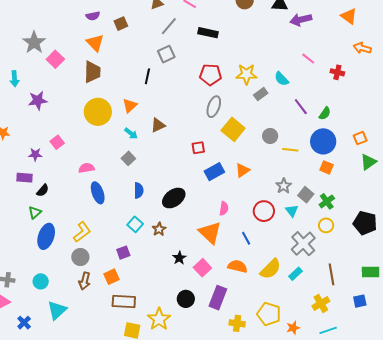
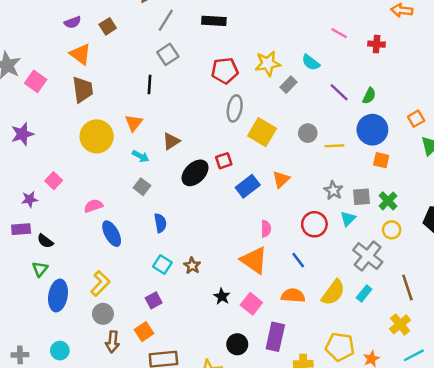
black semicircle: (43, 190) -> (45, 241), turned 96
gray square: (306, 195) -> (361, 197), turned -35
black ellipse: (174, 198) -> (195, 173), moved
cyan triangle: (292, 211) -> (348, 219), turned 32

